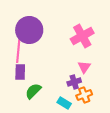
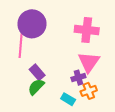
pink cross: (82, 36) -> (87, 30), turned 35
pink triangle: (84, 67) -> (89, 62), size x1.6
purple rectangle: (20, 72) -> (37, 72), moved, turned -42

